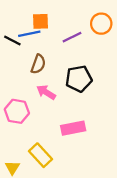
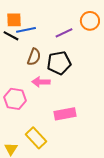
orange square: (40, 21) -> (14, 20), moved
black pentagon: (79, 79) -> (59, 63), moved
pink arrow: (46, 92) -> (41, 82), turned -30

